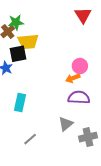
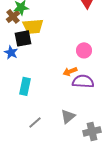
orange arrow: (73, 78) -> (70, 71), moved
gray triangle: (66, 124) -> (68, 116), moved
gray cross: (88, 137) -> (92, 131), moved

